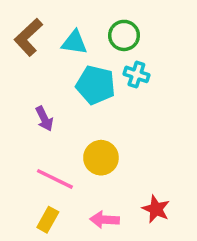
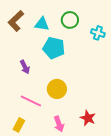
cyan cross: (136, 74) -> (98, 33), moved
yellow rectangle: (48, 220) -> (19, 125), moved
pink arrow: (105, 220) -> (59, 124), turned -112

